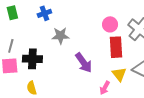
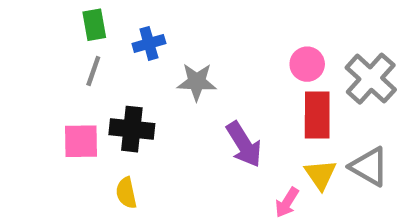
blue cross: (44, 13) -> (149, 43), moved
gray line: (11, 46) -> (93, 71), moved

